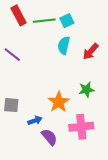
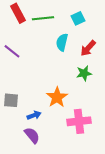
cyan square: (67, 21) -> (78, 18), moved
green star: (86, 90) -> (84, 73), moved
purple semicircle: (49, 137) -> (32, 135), moved

